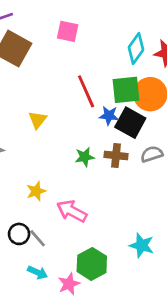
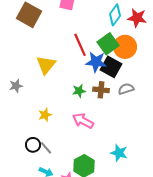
green square: (126, 90) -> (108, 44), turned -30
blue star: (109, 116) -> (96, 62), size x1.5
yellow triangle: (38, 120) -> (46, 65), size x1.5
pink arrow: (72, 211) -> (83, 121), moved

